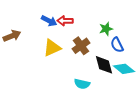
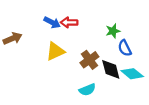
brown cross: (81, 46) -> (89, 60), moved
cyan semicircle: (82, 84) -> (87, 90), turned -35

